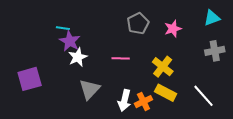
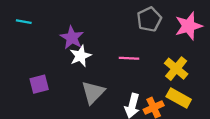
cyan line: (63, 28) -> (24, 22), moved
pink star: (173, 29) -> (189, 26), size x1.4
purple square: (30, 79) -> (39, 84), moved, size x0.7

